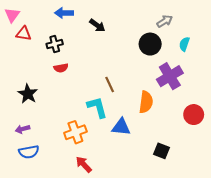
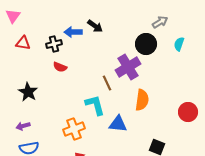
blue arrow: (64, 13) -> (73, 32), moved
red triangle: (24, 34) -> (23, 43), moved
red semicircle: (61, 68) -> (60, 67), turned 32
purple cross: (170, 76) -> (128, 67), moved

